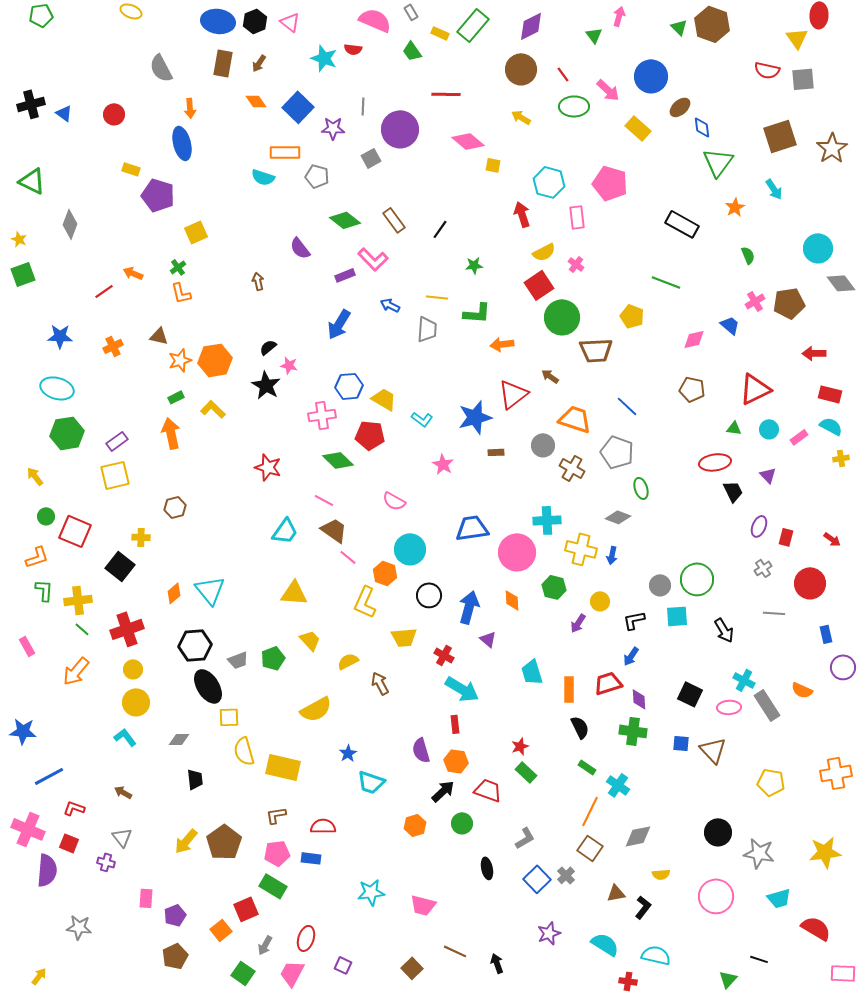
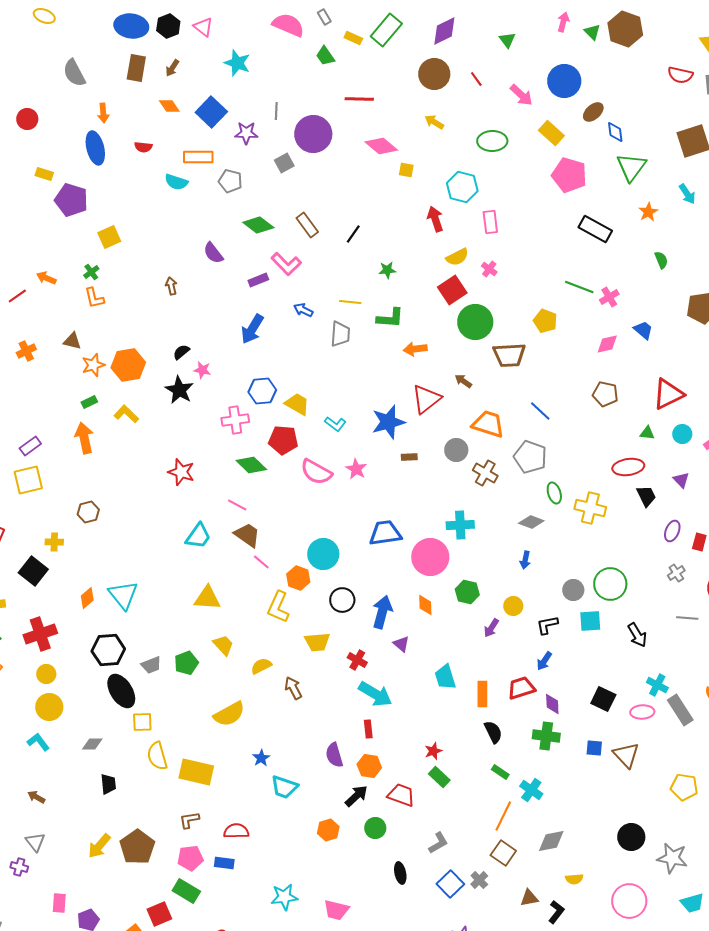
pink arrow: (619, 16) -> (563, 22), moved
red semicircle: (353, 49) -> (143, 147), moved
green ellipse: (574, 106) -> (492, 141), moved
pink pentagon: (610, 183) -> (569, 175), moved
pink cross: (755, 301) -> (609, 297), moved
pink semicircle: (394, 501) -> (316, 472), moved, size x1.4
yellow cross: (581, 549) -> (590, 508), moved

